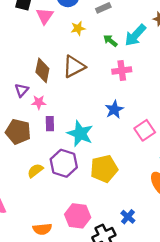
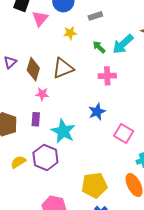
purple triangle: (22, 90) -> (10, 62), moved
pink star: (39, 102) -> (42, 94), moved
pink square: (145, 130) -> (124, 133), turned -30
yellow pentagon: (104, 169) -> (94, 185), moved

